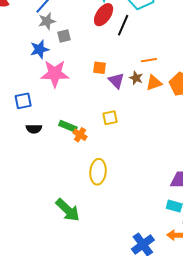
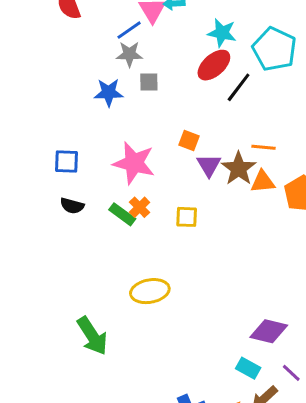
pink star: (55, 74) -> (134, 163), moved
brown star: (136, 78) -> (239, 169), size x1.6
orange cross: (80, 135) -> (140, 207), moved
yellow ellipse: (98, 172) -> (150, 291), turned 60

